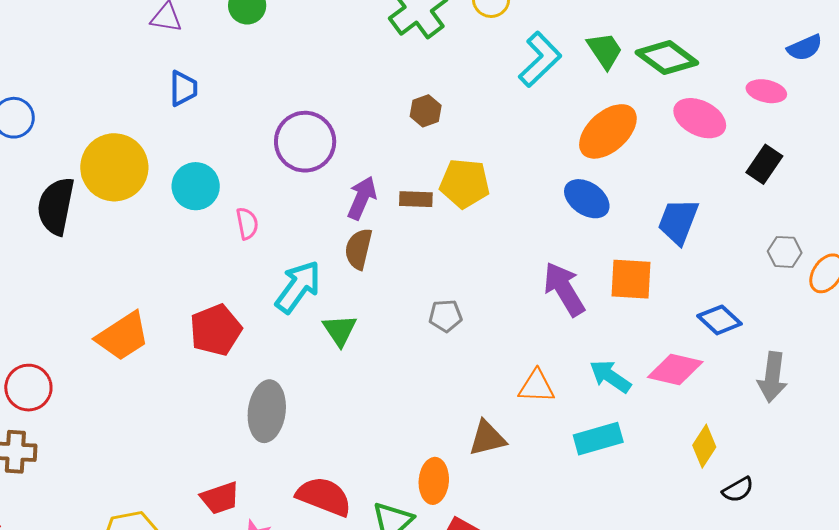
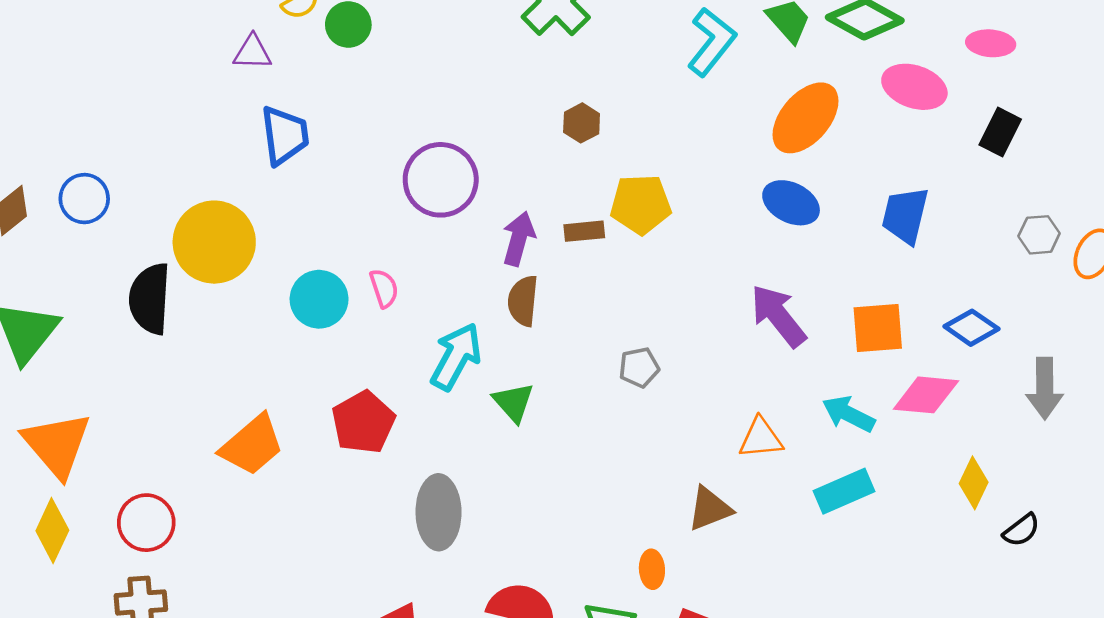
blue trapezoid: (183, 88) -> (285, 135), size x1.4
cyan circle: (196, 186) -> (319, 299), moved
orange square: (631, 279) -> (878, 328), moved
orange ellipse: (434, 481) -> (652, 569), size x0.7

